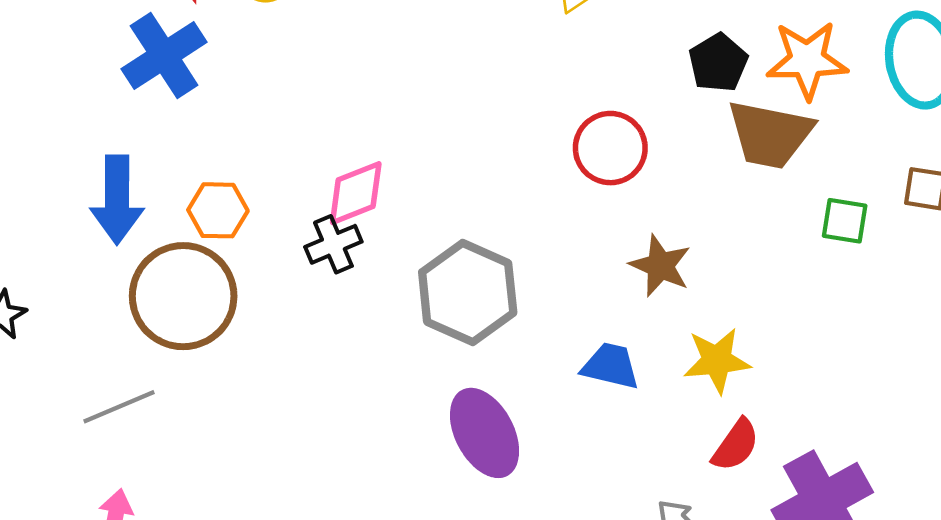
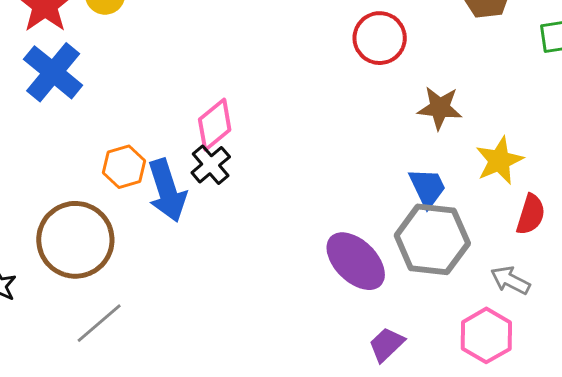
blue arrow: (117, 200) -> (167, 191), moved
gray hexagon: (468, 292) -> (432, 239), moved
brown circle: (183, 296) -> (75, 240), moved
blue trapezoid: (611, 366) -> (428, 188), turned 69

